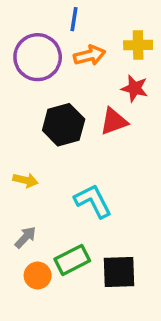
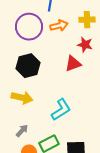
black hexagon: (64, 125) -> (28, 66), moved
yellow arrow: (25, 180) -> (22, 98), size x1.5
cyan L-shape: (93, 201) -> (61, 110), turned 85

